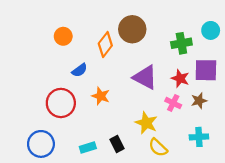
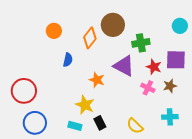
green cross: (181, 43) -> (141, 43), moved
blue semicircle: (80, 70) -> (68, 60), turned -40
orange star: (101, 96) -> (97, 80), moved
red circle: (61, 103) -> (24, 91), moved
yellow star: (146, 123) -> (85, 105), moved
cyan rectangle: (88, 147) -> (75, 126), turned 32

